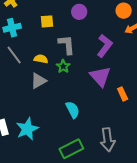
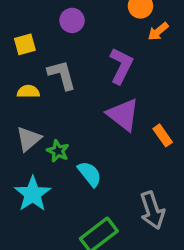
yellow semicircle: (41, 59) -> (28, 92), moved
green star: (63, 66) -> (58, 151), moved
cyan star: (27, 129) -> (33, 194), moved

